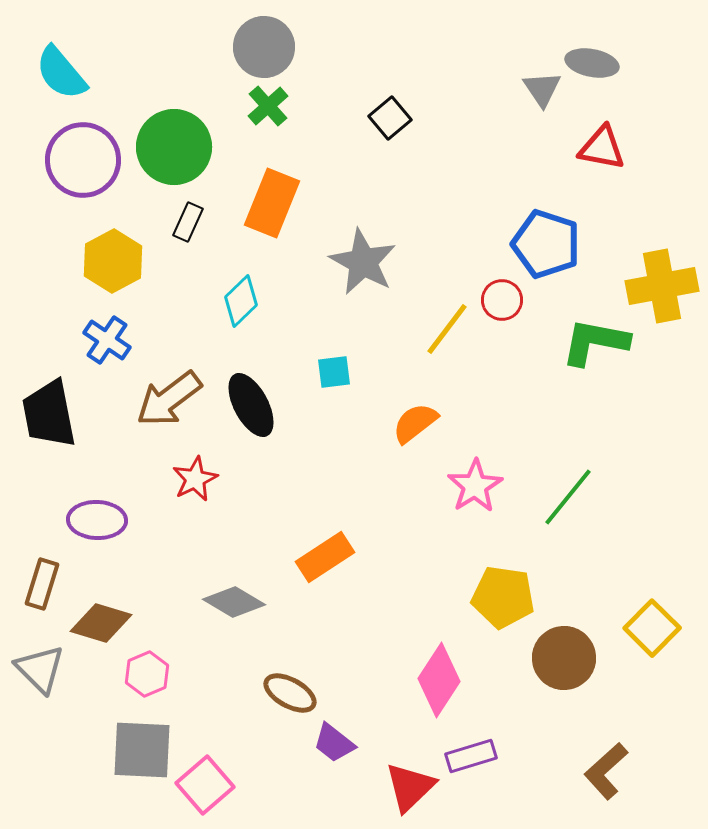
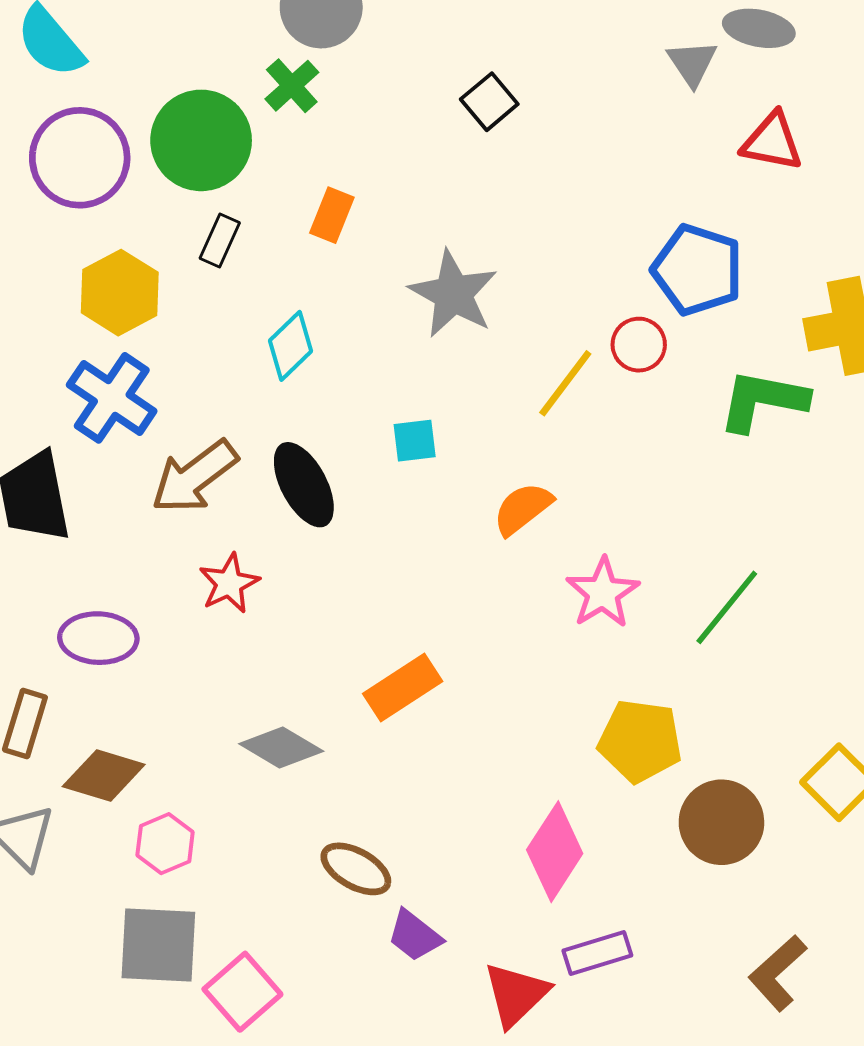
green cross: (268, 106) -> (292, 86), moved
orange rectangle: (272, 203) -> (332, 215), size x0.6
blue cross: (107, 340) -> (112, 398), size x1.4

